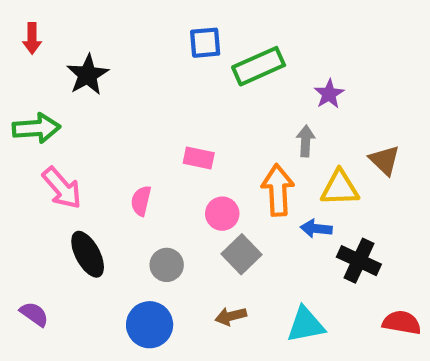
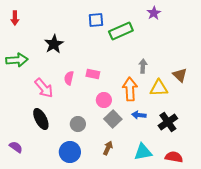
black star: (88, 75) -> (54, 44), moved
purple star: (329, 94) -> (154, 13), moved
pink arrow: (62, 188) -> (44, 88), moved
pink semicircle: (141, 201) -> (69, 78), moved
blue arrow: (316, 229) -> (139, 115), moved
black cross: (359, 261) -> (168, 122), turned 30
brown arrow: (231, 316) -> (108, 148), turned 128
red semicircle: (402, 323) -> (174, 157), moved

